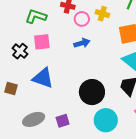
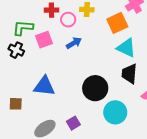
pink square: (42, 42) -> (44, 40), moved
black cross: (20, 51) -> (16, 50), moved

